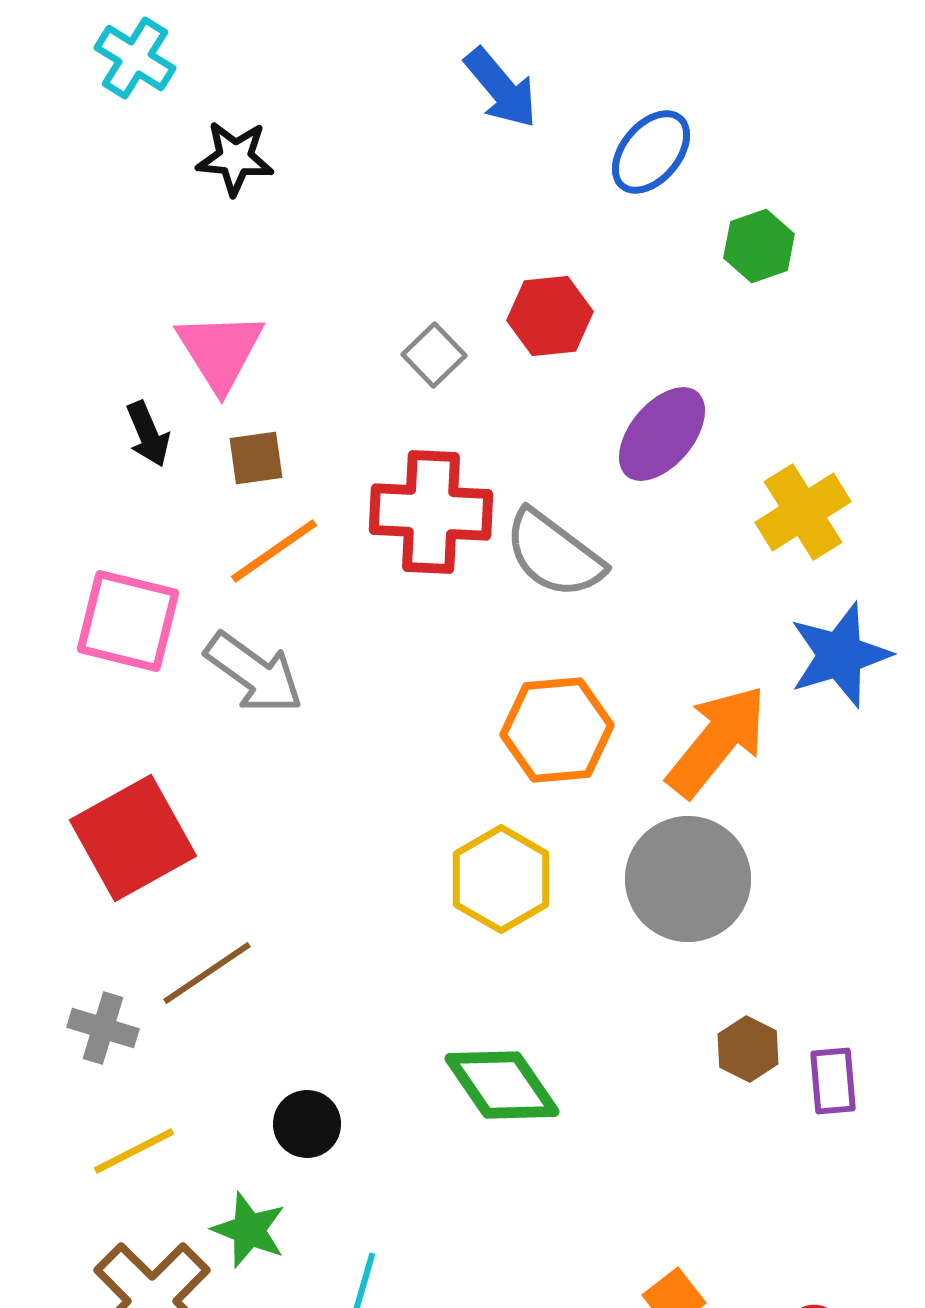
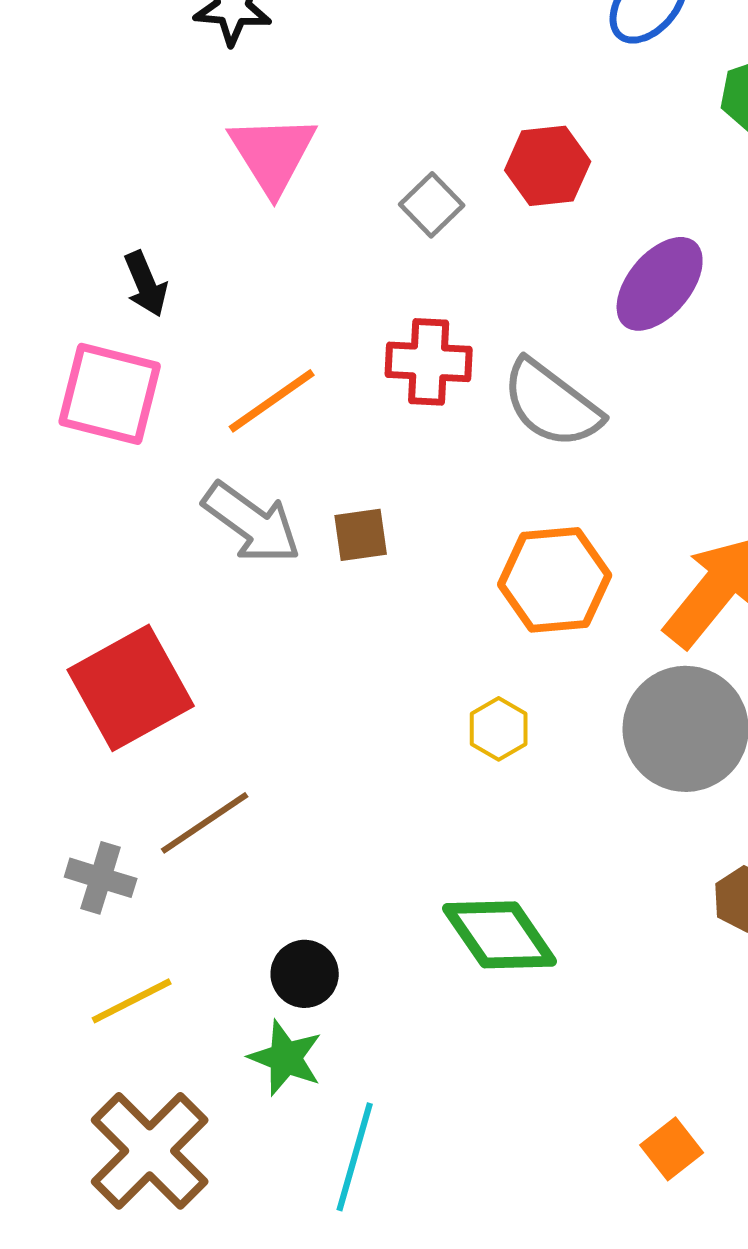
pink triangle: (220, 351) -> (273, 154), moved
brown square: (256, 458) -> (361, 535), moved
red cross: (431, 512) -> (429, 362), size x0.7
pink square: (128, 621) -> (110, 394), moved
yellow hexagon: (501, 879) -> (499, 729), size x0.6
green star: (249, 1230) -> (286, 1058), moved

